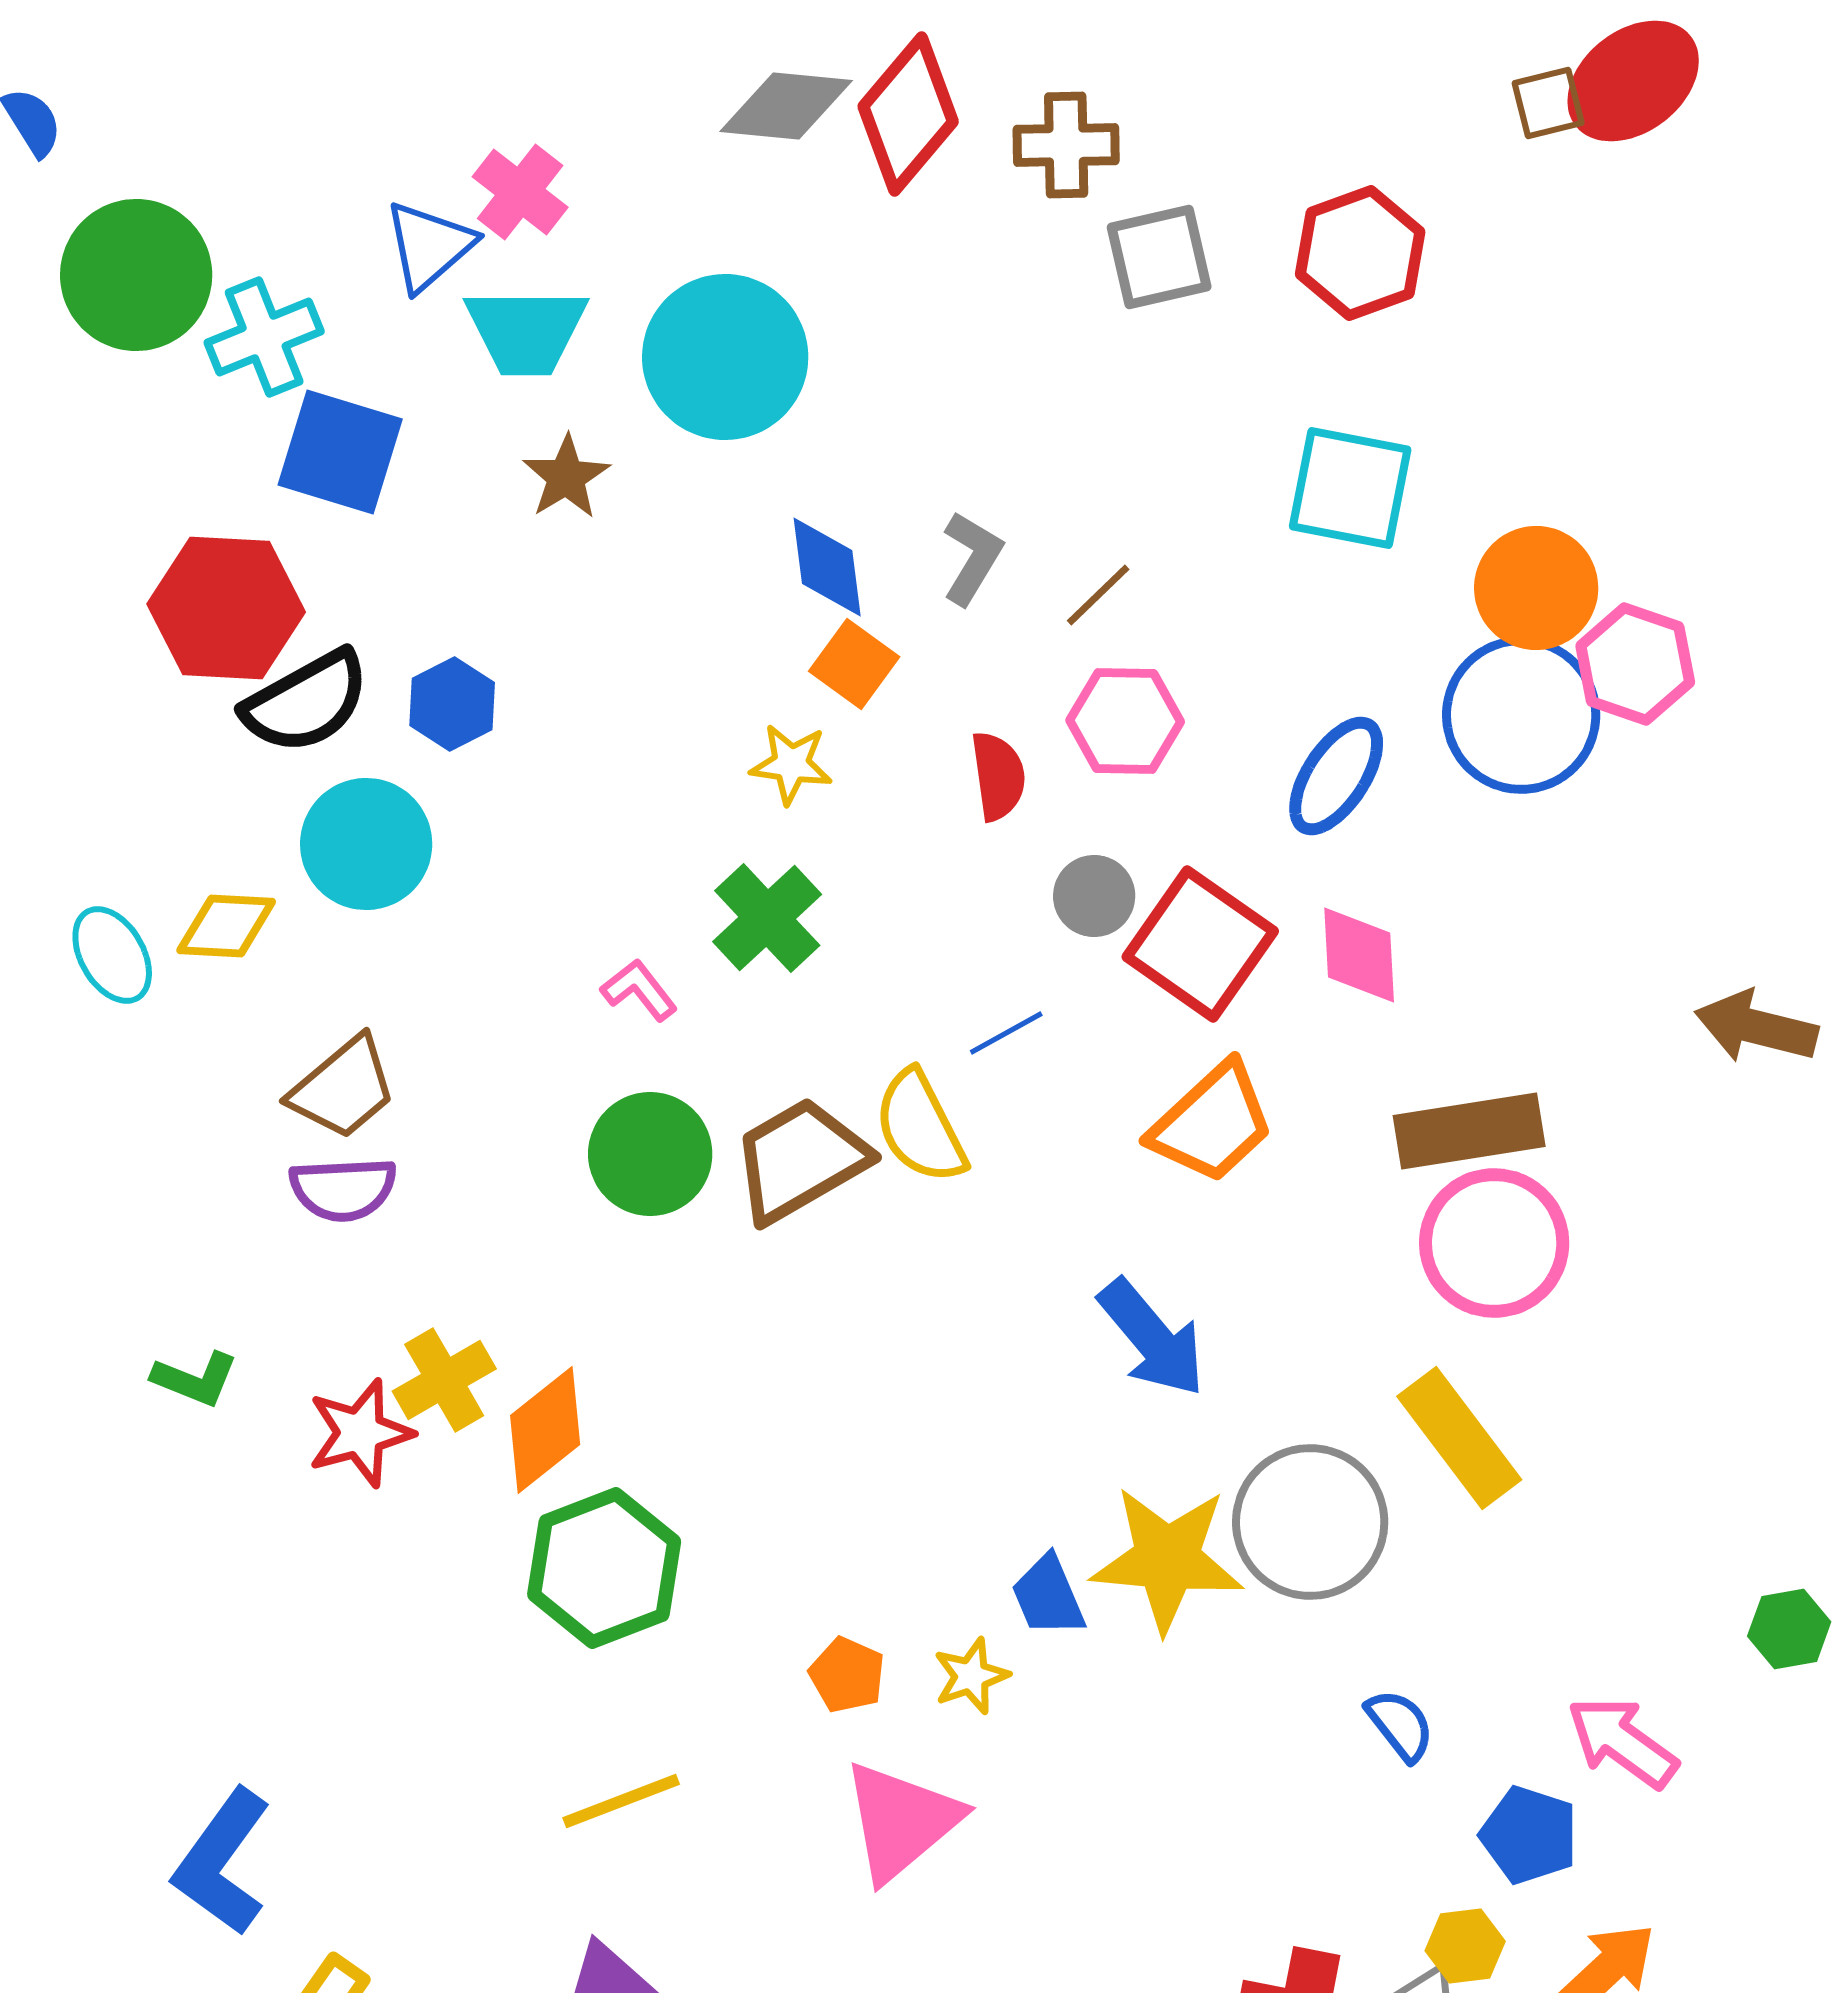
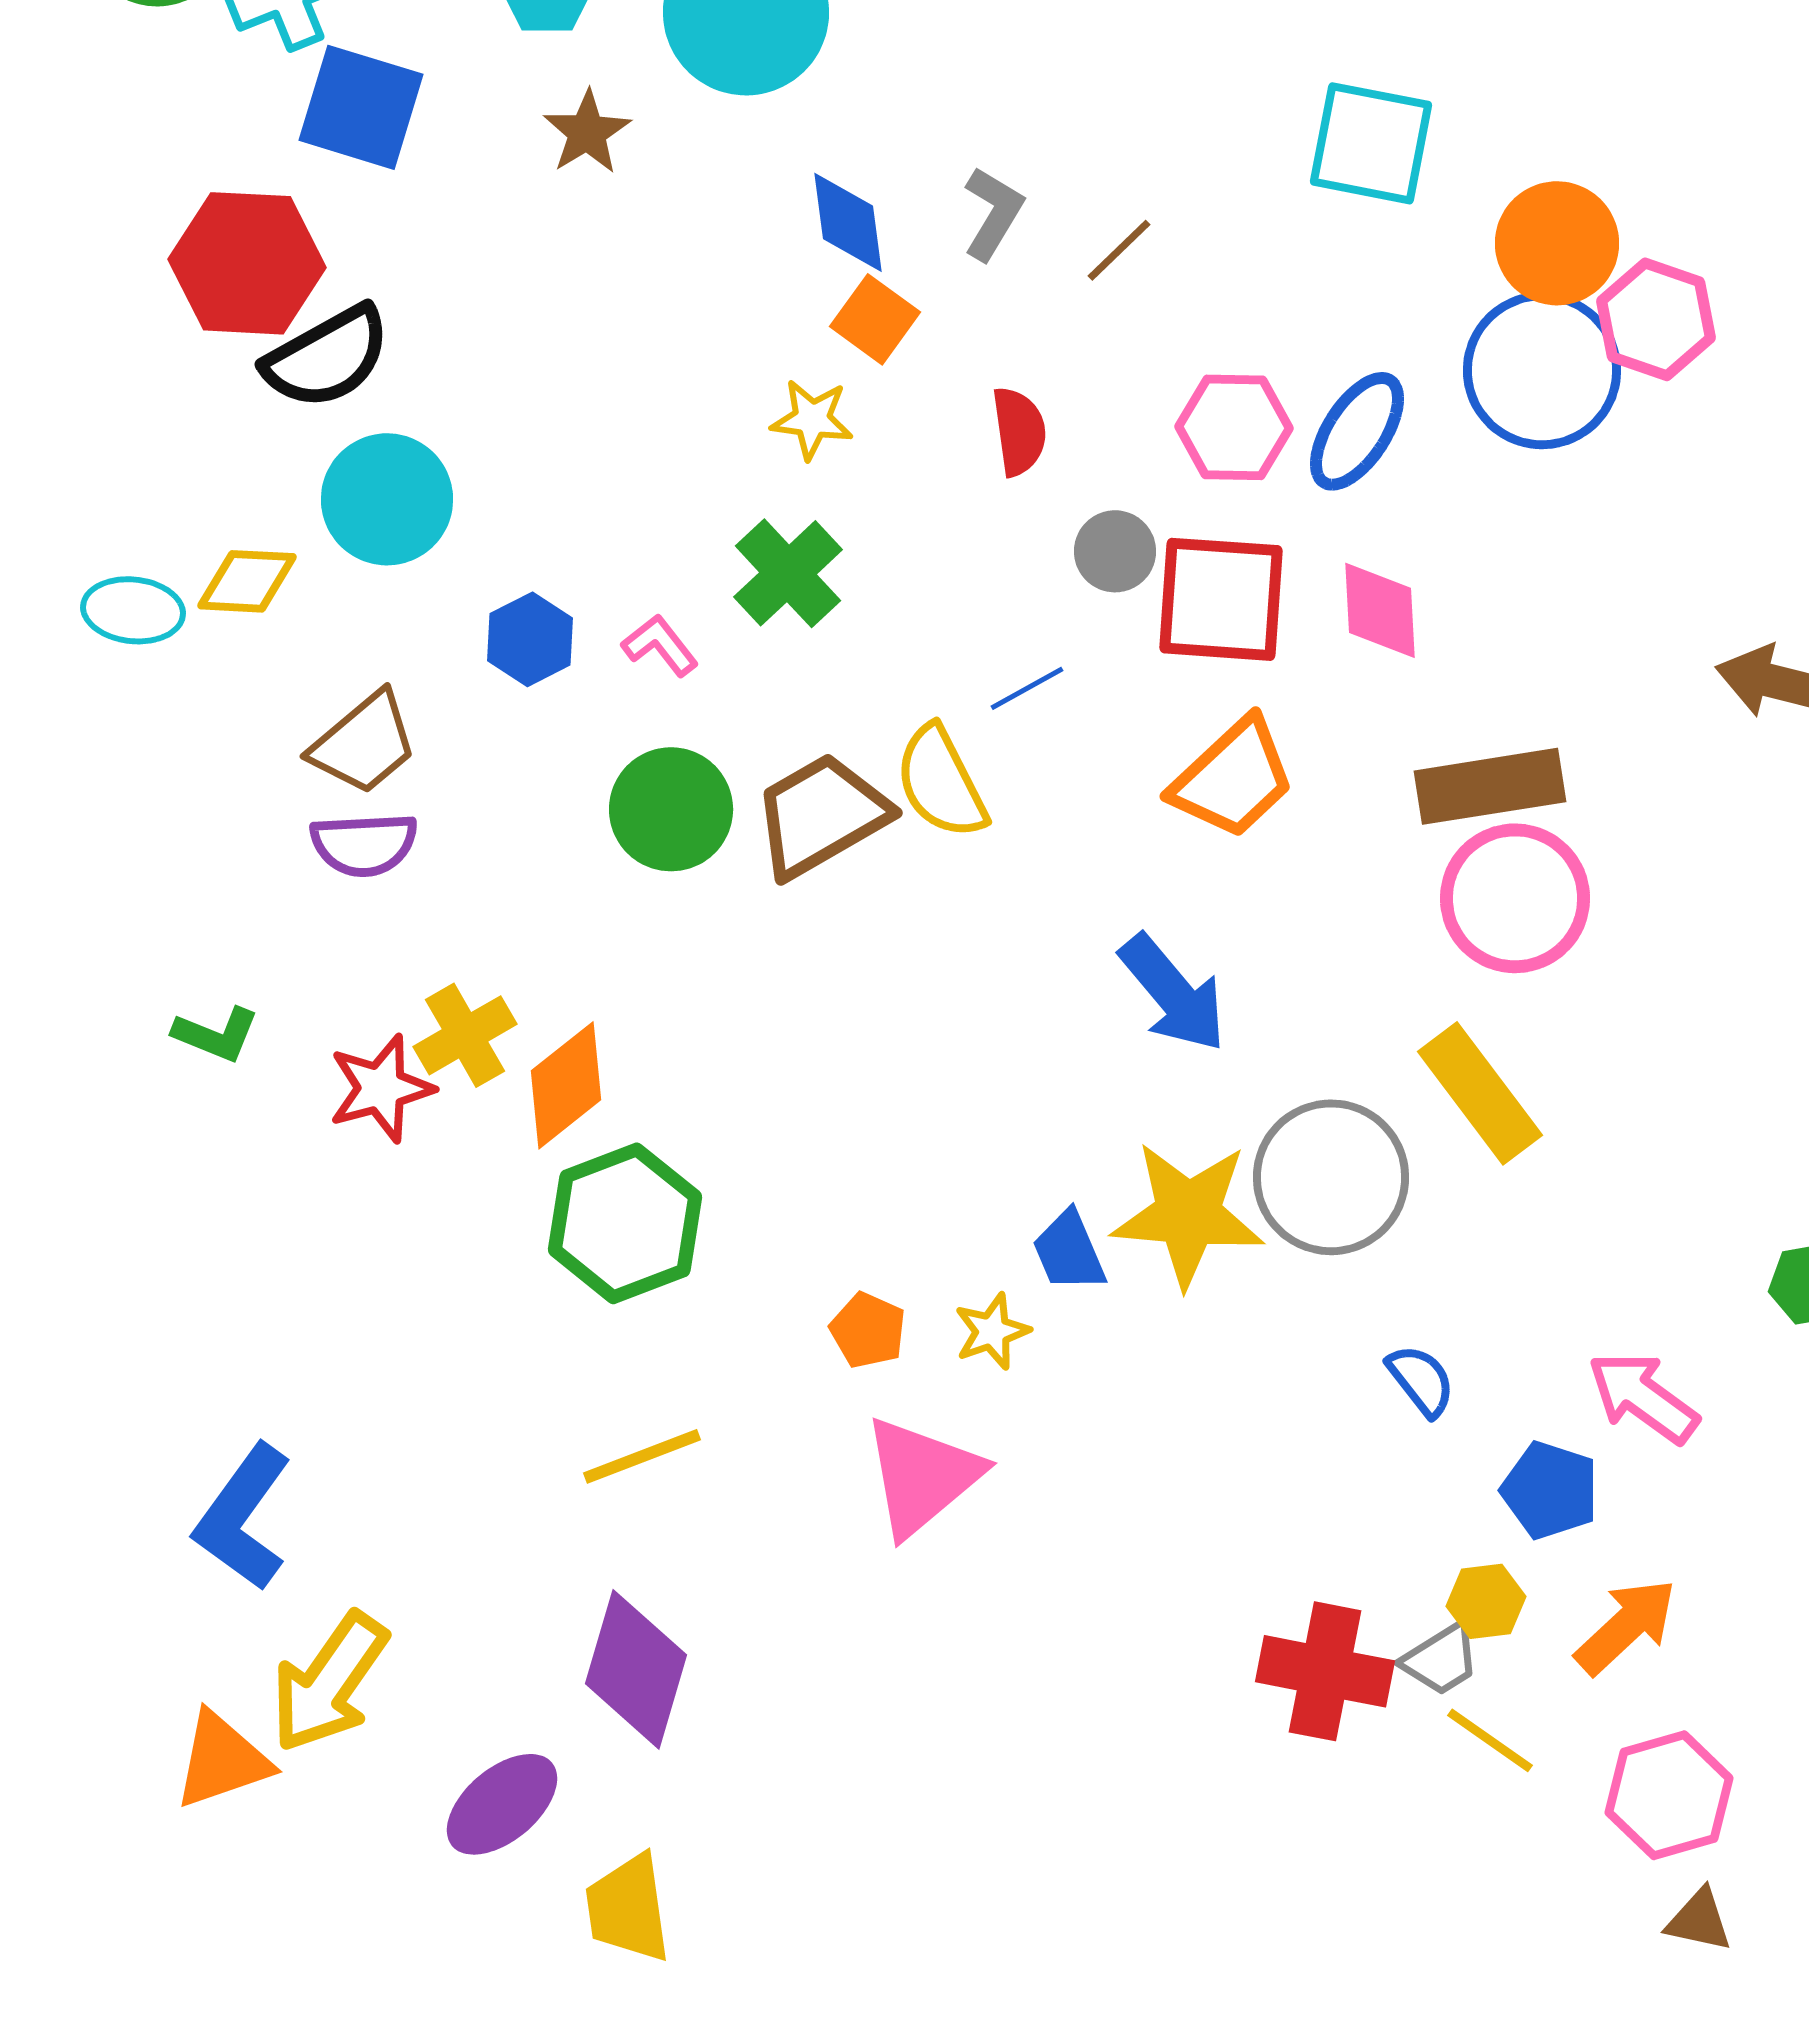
blue hexagon: (452, 704) -> (530, 639), moved
pink hexagon: (1125, 721) -> (1234, 427), moved
red square: (1200, 944) -> (1221, 599), turned -31
cyan ellipse: (112, 955) -> (133, 610), turned -54

